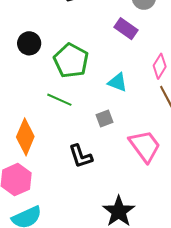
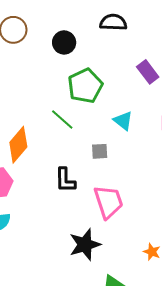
black circle: (29, 43) -> (64, 42), moved
pink trapezoid: (145, 146) -> (108, 202), moved

